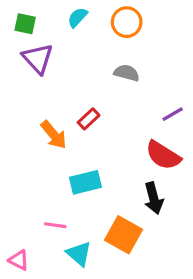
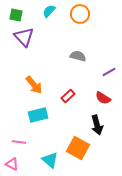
gray semicircle: (127, 73) -> (78, 56), moved
red rectangle: (89, 119) -> (68, 96), moved
red semicircle: (163, 155) -> (103, 98), size x0.7
cyan rectangle: (85, 182) -> (38, 115), moved
pink line: (55, 225) -> (19, 142), moved

